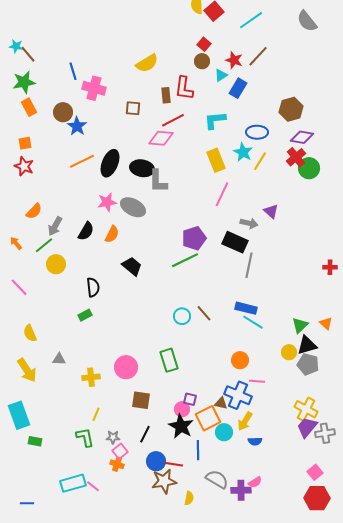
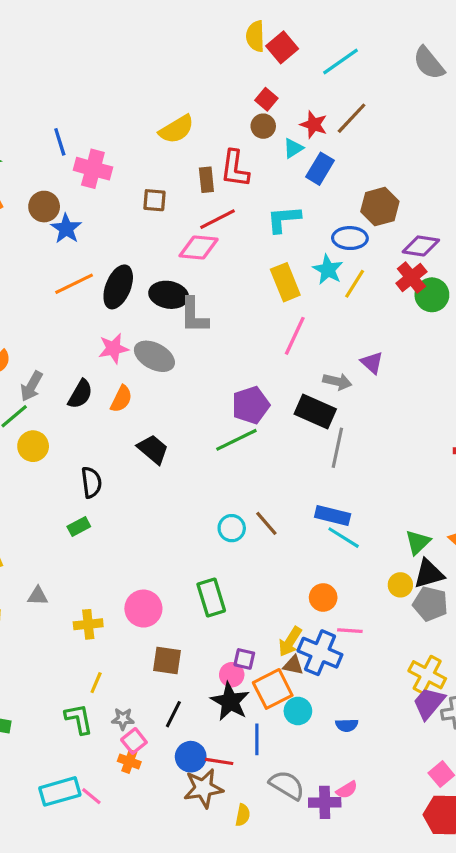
brown hexagon: (291, 109) -> (380, 207), moved
yellow arrow: (245, 421) -> (290, 642), moved

